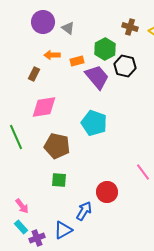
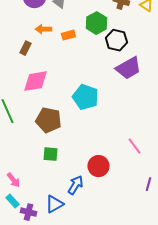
purple trapezoid: (97, 77) -> (128, 68), moved, turned 100
purple cross: (37, 238) -> (28, 212), turned 35

